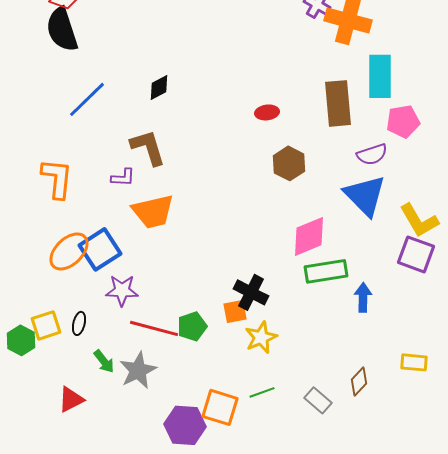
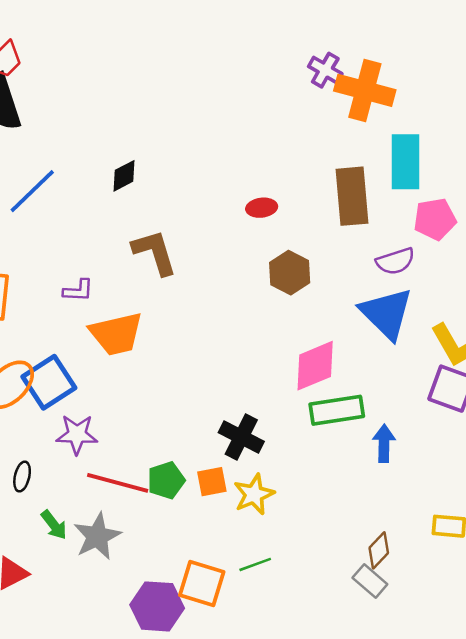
brown L-shape: (148, 147) -> (155, 252), moved
orange square: (235, 311) -> (212, 482), moved
gray rectangle: (318, 400) -> (370, 581), moved

